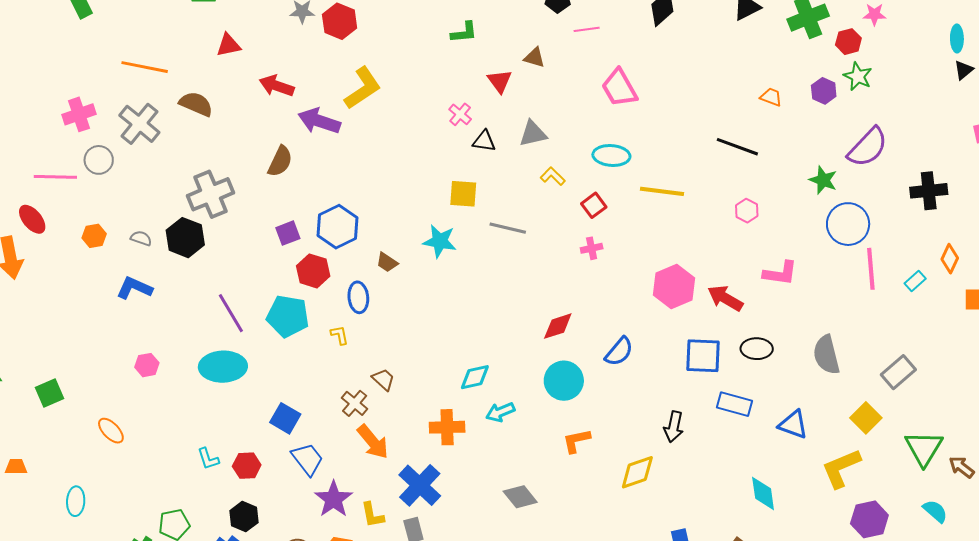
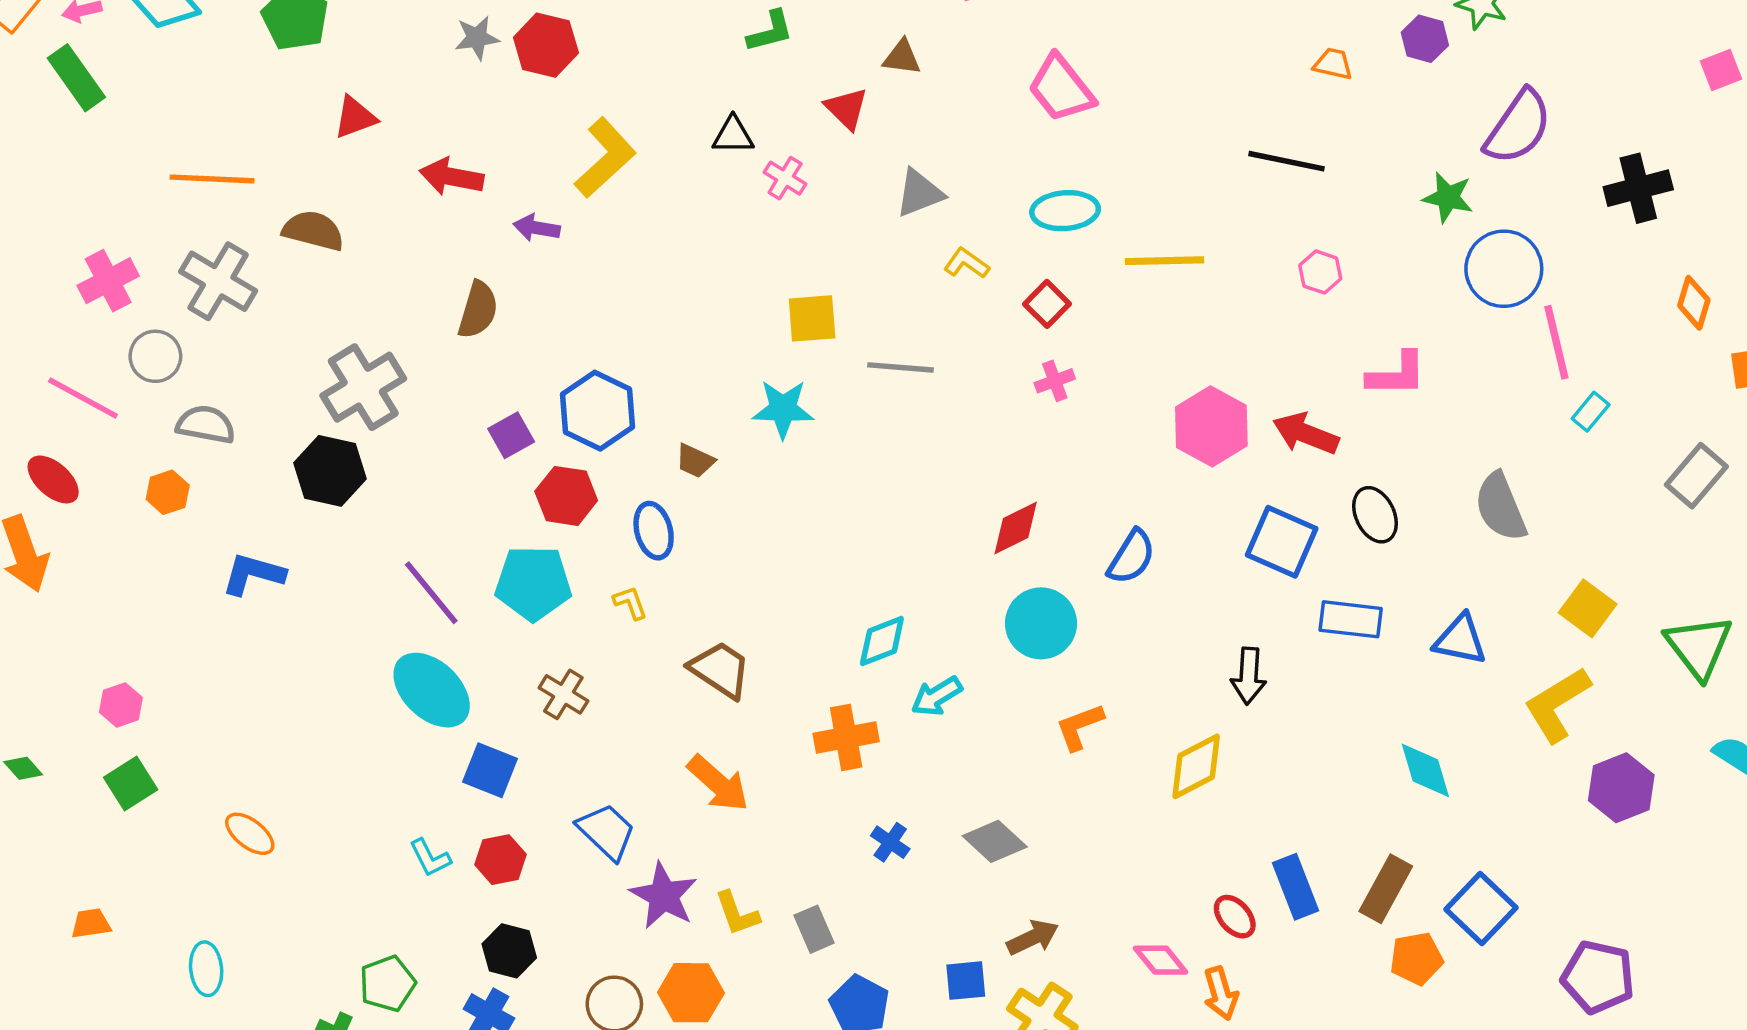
purple arrow: (319, 121) -> (537, 228), size x0.6
black triangle: (484, 141) -> (733, 135), moved
pink line: (55, 177) -> (83, 398), turned 36
gray semicircle: (141, 238) -> (206, 425), moved, size x1.5
cyan rectangle: (915, 281) -> (1591, 412), moved
black ellipse: (757, 349) -> (1375, 515), turned 72
blue square: (703, 356) -> (1282, 542), turned 30
pink hexagon: (147, 365) -> (121, 705), moved
cyan ellipse: (223, 367) -> (432, 690), turned 54
gray rectangle: (898, 372) -> (1696, 476), moved
brown trapezoid: (383, 379) -> (720, 670), size x1.5
brown cross: (355, 403) -> (563, 694), moved
blue square: (285, 418) -> (490, 770), moved
blue cross: (420, 485) -> (890, 842), moved, size x0.5

